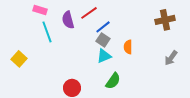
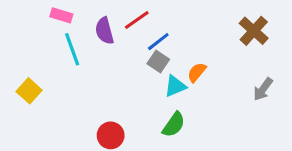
brown cross: (165, 20) -> (254, 31), turned -36
orange semicircle: (128, 47) -> (197, 72), turned 40
cyan triangle: (104, 56) -> (175, 86), moved

